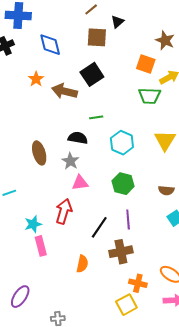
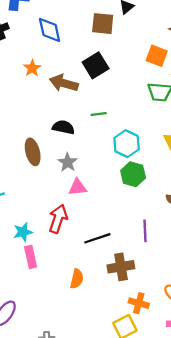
black semicircle: (78, 138) -> (63, 127), moved
green hexagon: (123, 184) -> (133, 174), moved
purple line: (128, 220) -> (145, 231), moved
black line: (99, 227) -> (97, 238), turned 35

